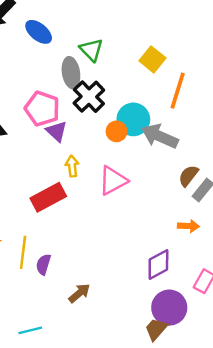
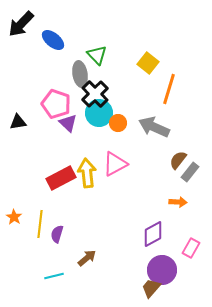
cyan circle: (133, 119) -> (99, 113), moved
yellow arrow: (72, 166) -> (87, 173), moved, size x1.6
cyan line: (30, 330) -> (54, 276), moved

